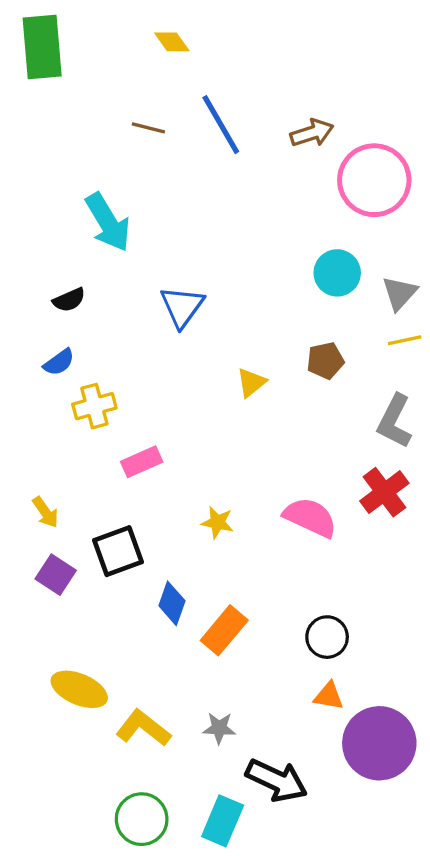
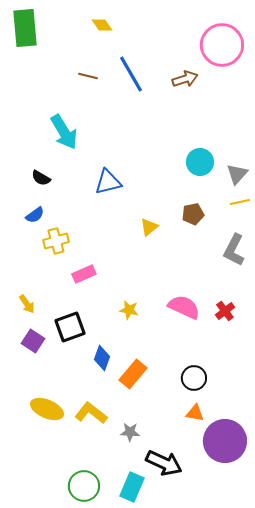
pink circle: (374, 180) -> (222, 45), moved
black semicircle: (69, 300) -> (41, 178), turned 54
blue triangle: (182, 307) -> (108, 182), turned 40
red cross: (384, 492) -> (225, 311), moved, size x0.7
yellow L-shape: (143, 728) -> (91, 413), moved

